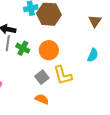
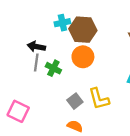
orange circle: (49, 50) -> (83, 57), moved

